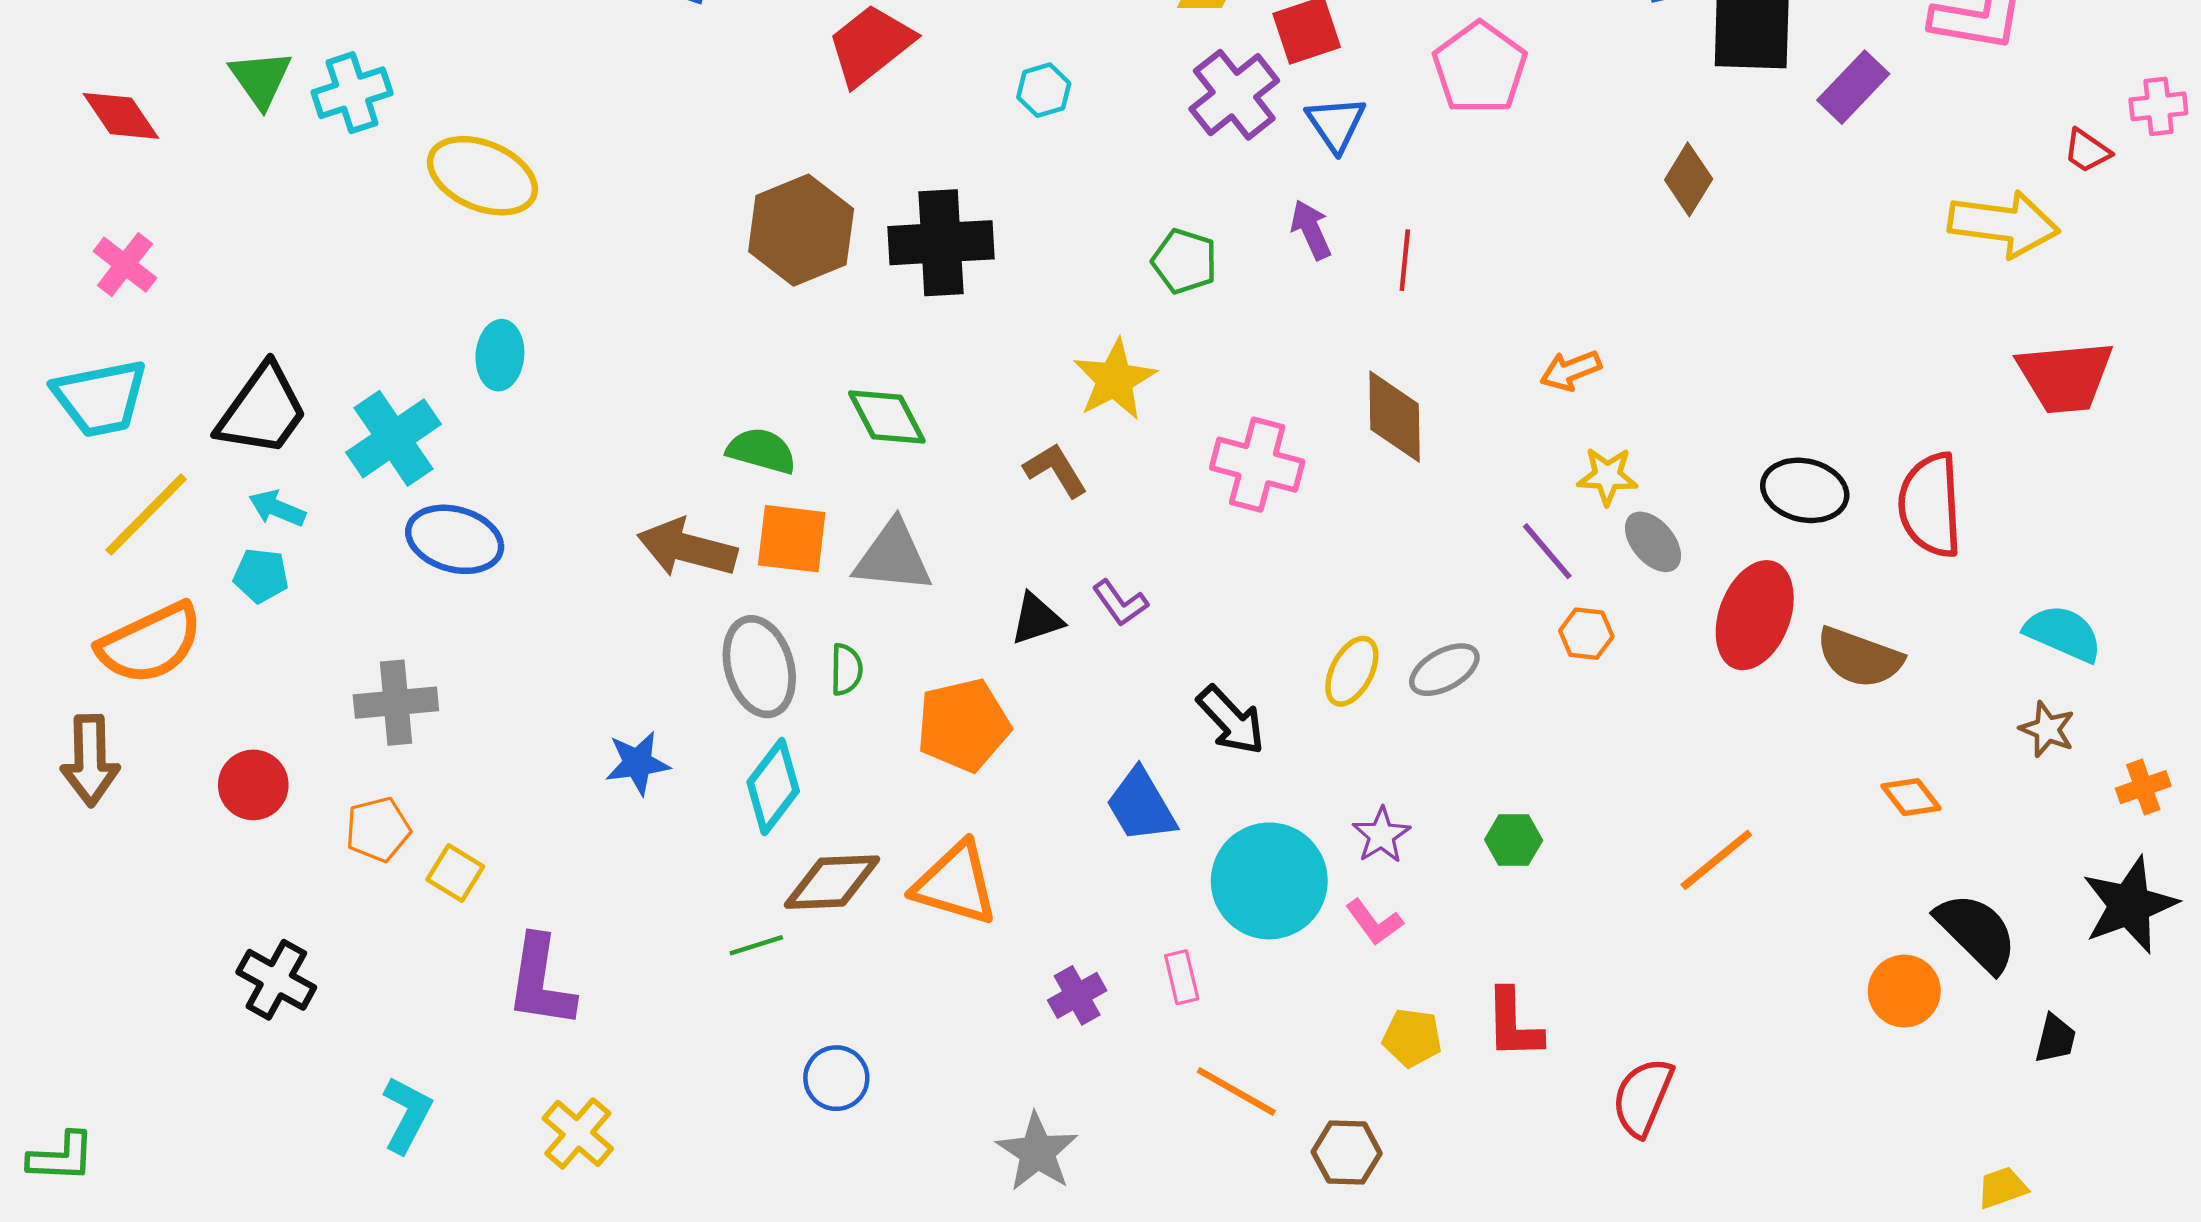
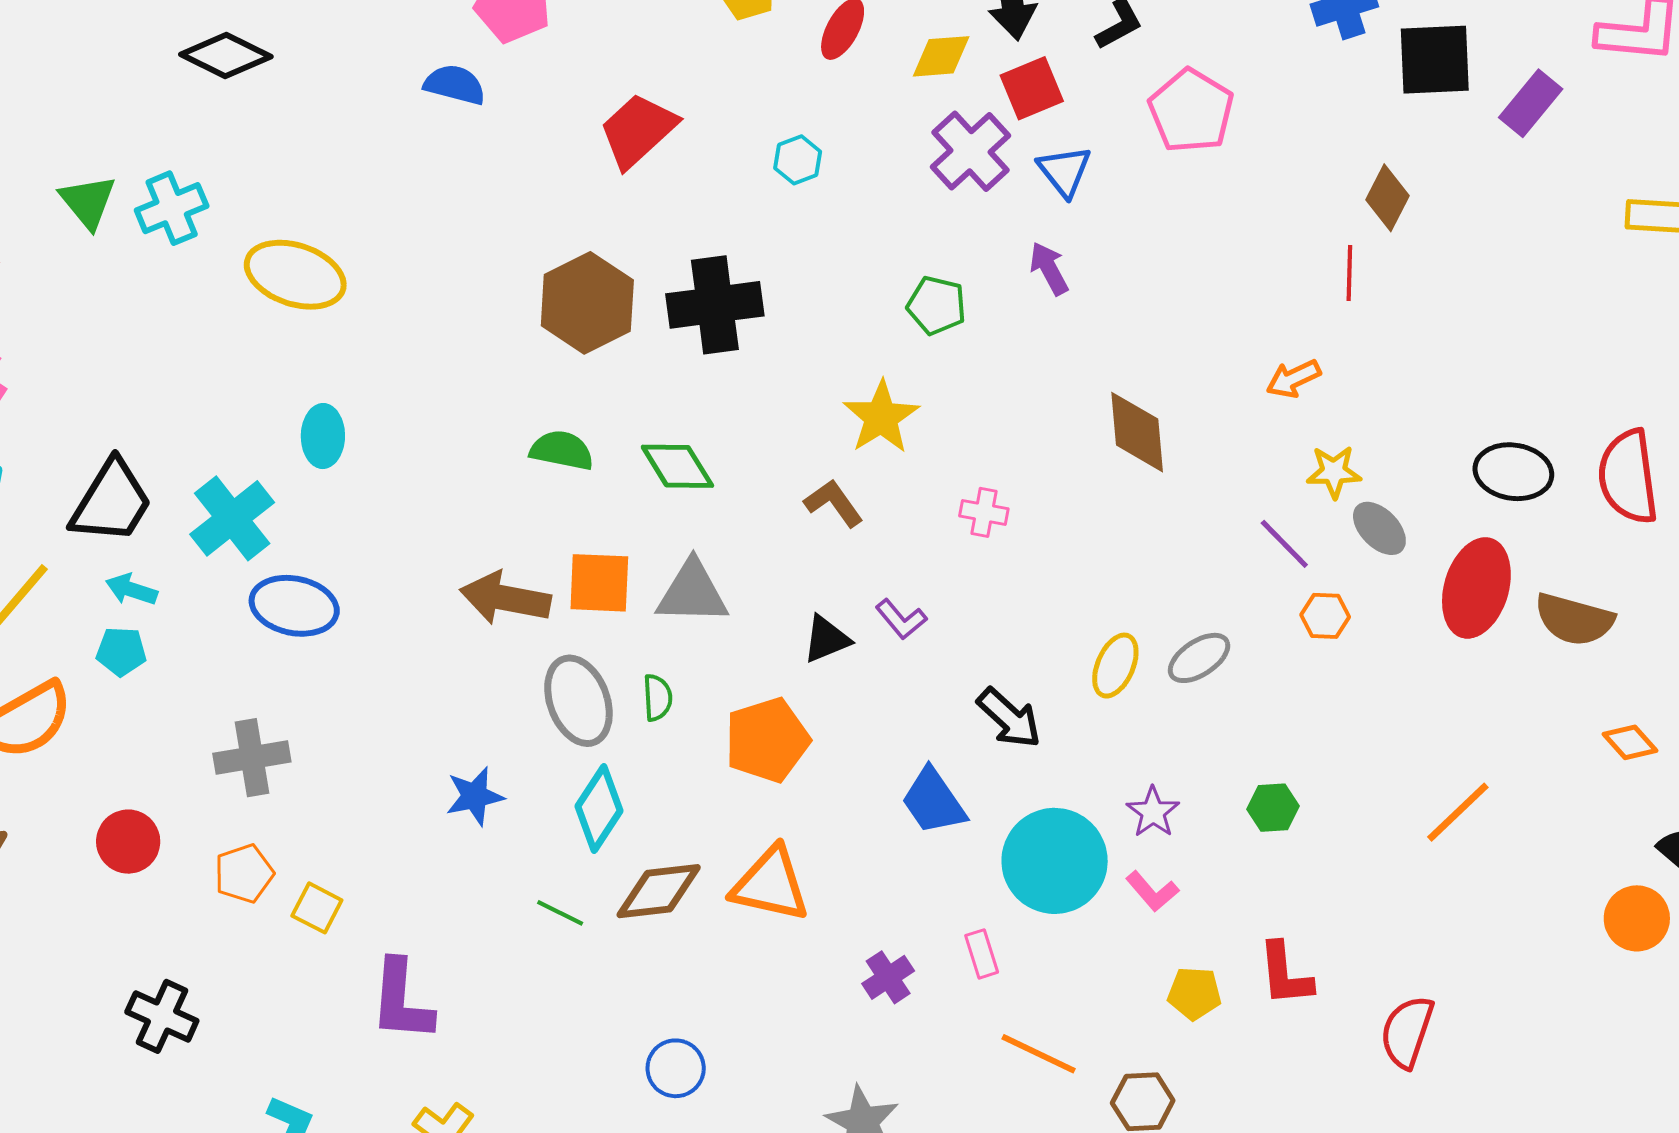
red line: (1405, 260) -> (1349, 273), moved
green semicircle: (761, 451) -> (562, 450), moved
pink cross: (1257, 465) -> (984, 512), moved, size x0.6
green line: (756, 945) -> (560, 913), moved, turned 48

